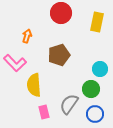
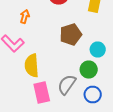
brown pentagon: (59, 55) -> (71, 34), moved
pink rectangle: (44, 112) -> (42, 92), size x1.5

